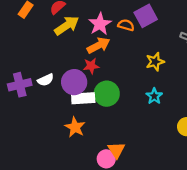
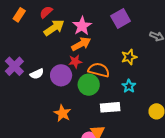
orange semicircle: (126, 25) -> (99, 70), moved, size x1.5
purple cross: (20, 85) -> (14, 66), moved, turned -30
white rectangle: (83, 98) -> (110, 107), moved

